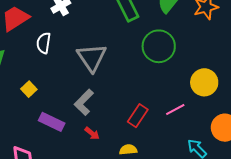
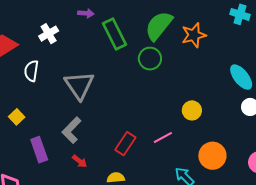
green circle: (159, 46) -> (150, 59), moved, size x0.7
yellow circle: (204, 82) -> (192, 110), size x0.7
purple rectangle: (52, 122) -> (39, 150), turned 45

